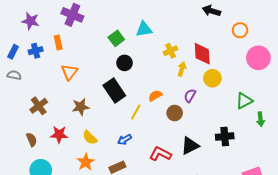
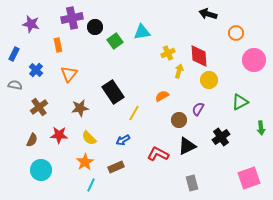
purple cross: (72, 15) -> (72, 18), turned -35
blue cross: (36, 51) -> (36, 70), moved, turned -32
black circle: (125, 63) -> (95, 27), moved
gray semicircle: (14, 75) -> (15, 85), moved
orange semicircle: (155, 96) -> (162, 96), moved
purple semicircle: (190, 96) -> (198, 109), moved
brown circle: (175, 113) -> (179, 120), moved
green arrow: (260, 119) -> (261, 128), moved
black cross: (225, 137) -> (221, 137), turned -30
brown semicircle: (32, 140) -> (32, 140), turned 48

